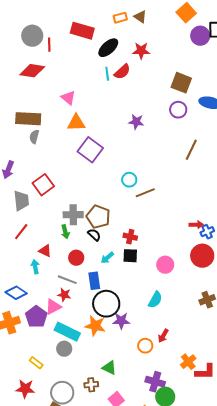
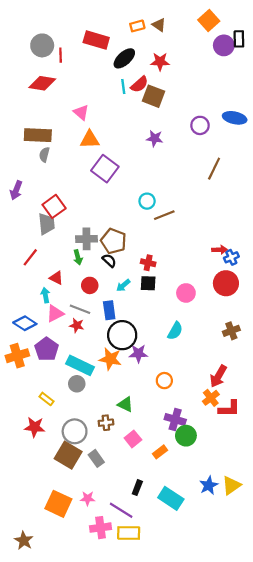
brown square: (181, 83) -> (154, 96), moved
gray trapezoid: (21, 201) -> (46, 224), moved
pink triangle: (53, 307) -> (55, 314), moved
red arrow: (163, 336) -> (218, 376), moved, size x1.5

